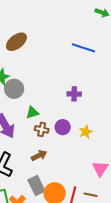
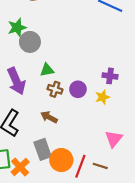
purple cross: (74, 94) -> (110, 76), moved
brown arrow: (39, 155) -> (49, 117), turned -133

